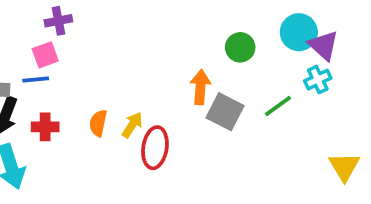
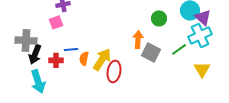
blue line: (36, 80) -> (71, 49), moved
cyan cross: (318, 80) -> (200, 35), size x1.6
yellow arrow: (132, 125) -> (102, 59), size x1.6
yellow triangle: (344, 167) -> (202, 69), moved

